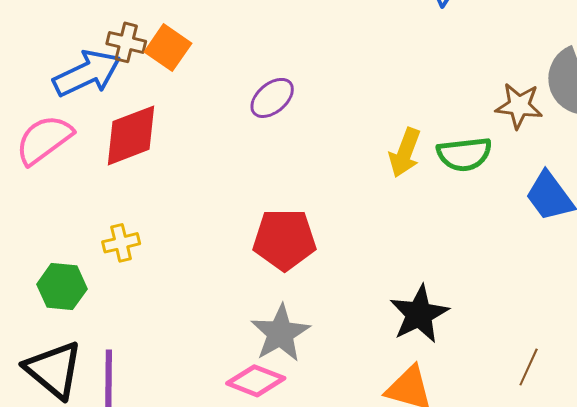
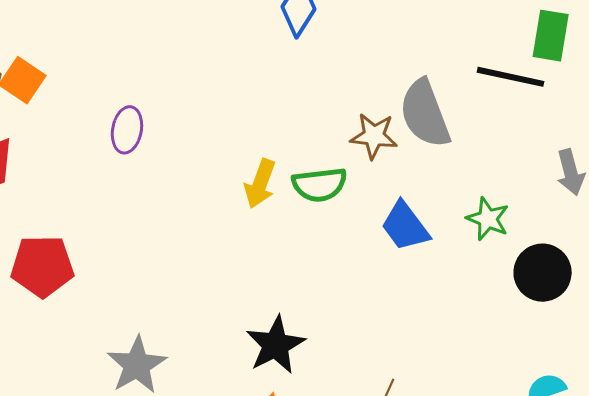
purple ellipse: (272, 98) -> (127, 130), turned -39
red pentagon: (284, 239) -> (42, 266), moved

